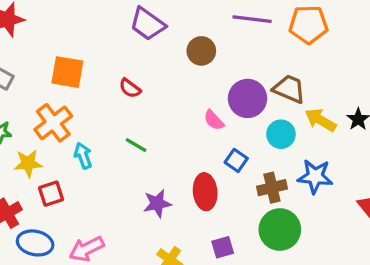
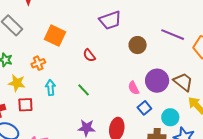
purple trapezoid: (148, 24) -> (110, 20), turned -70
orange cross: (53, 123) -> (38, 63), size x0.6
cyan circle: (281, 134) -> (170, 117), moved
blue square: (236, 160) -> (144, 108), moved

